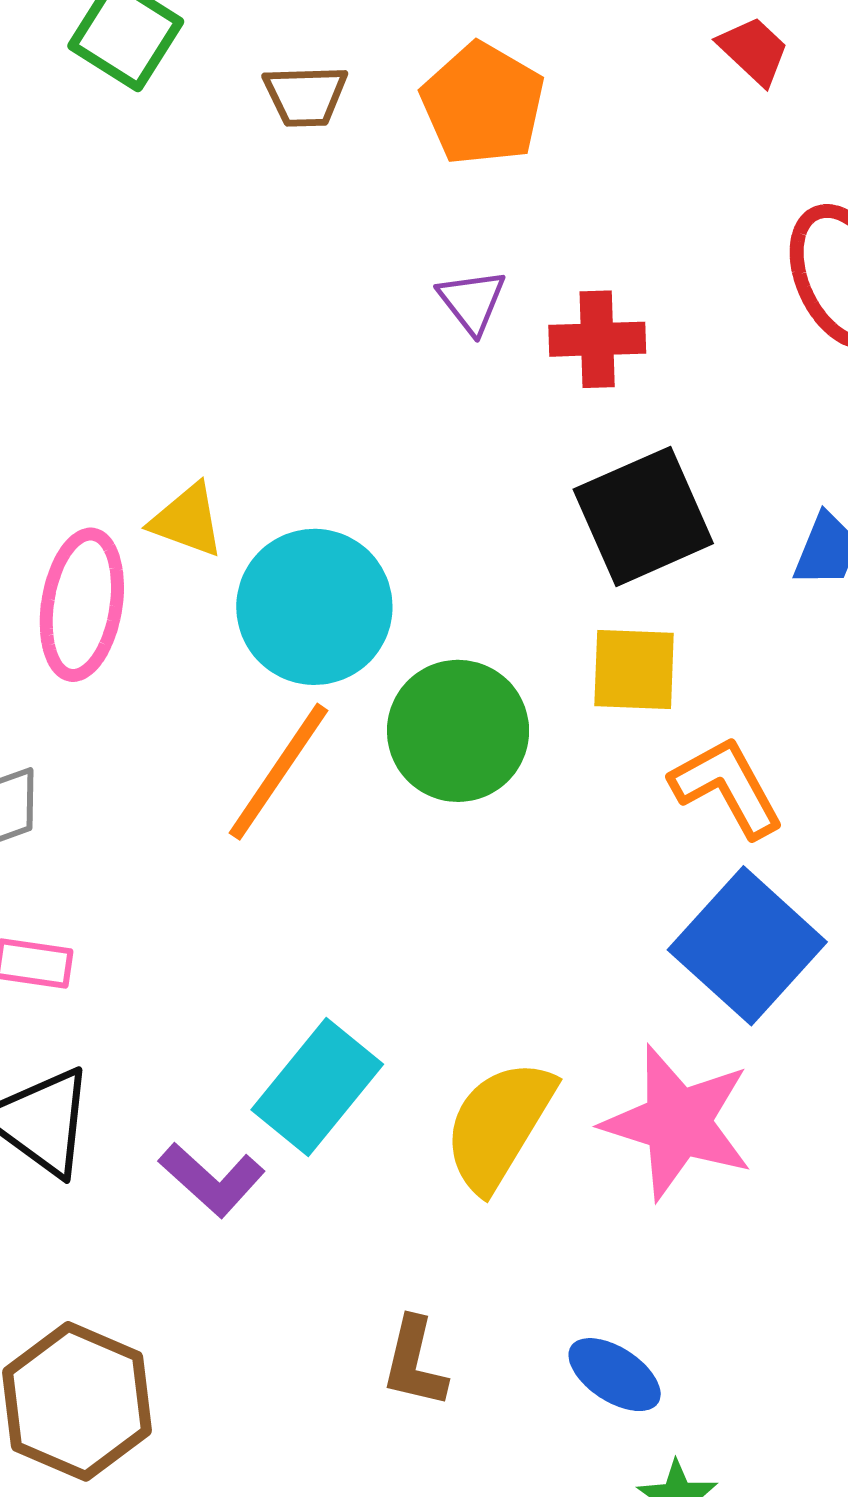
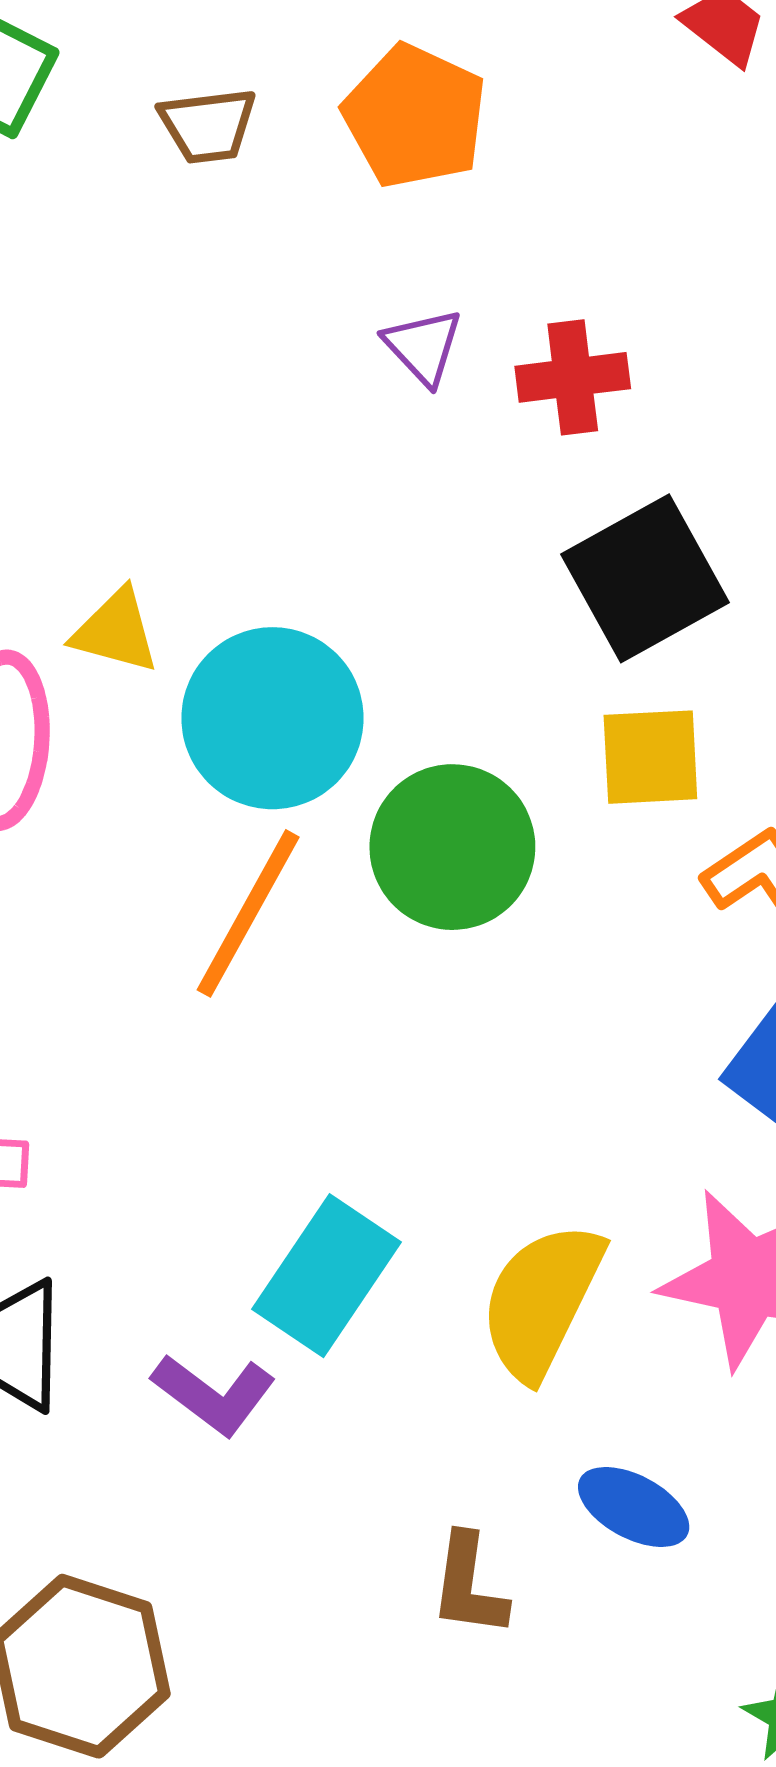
blue ellipse: (615, 1375) -> (634, 1507), moved

